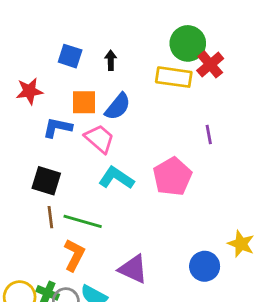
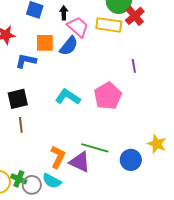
pink trapezoid: (99, 139) -> (78, 27), moved
black square: (46, 181) -> (18, 99), turned -30
green line: (83, 221) -> (95, 148), moved
orange L-shape: (74, 255) -> (58, 157), moved

